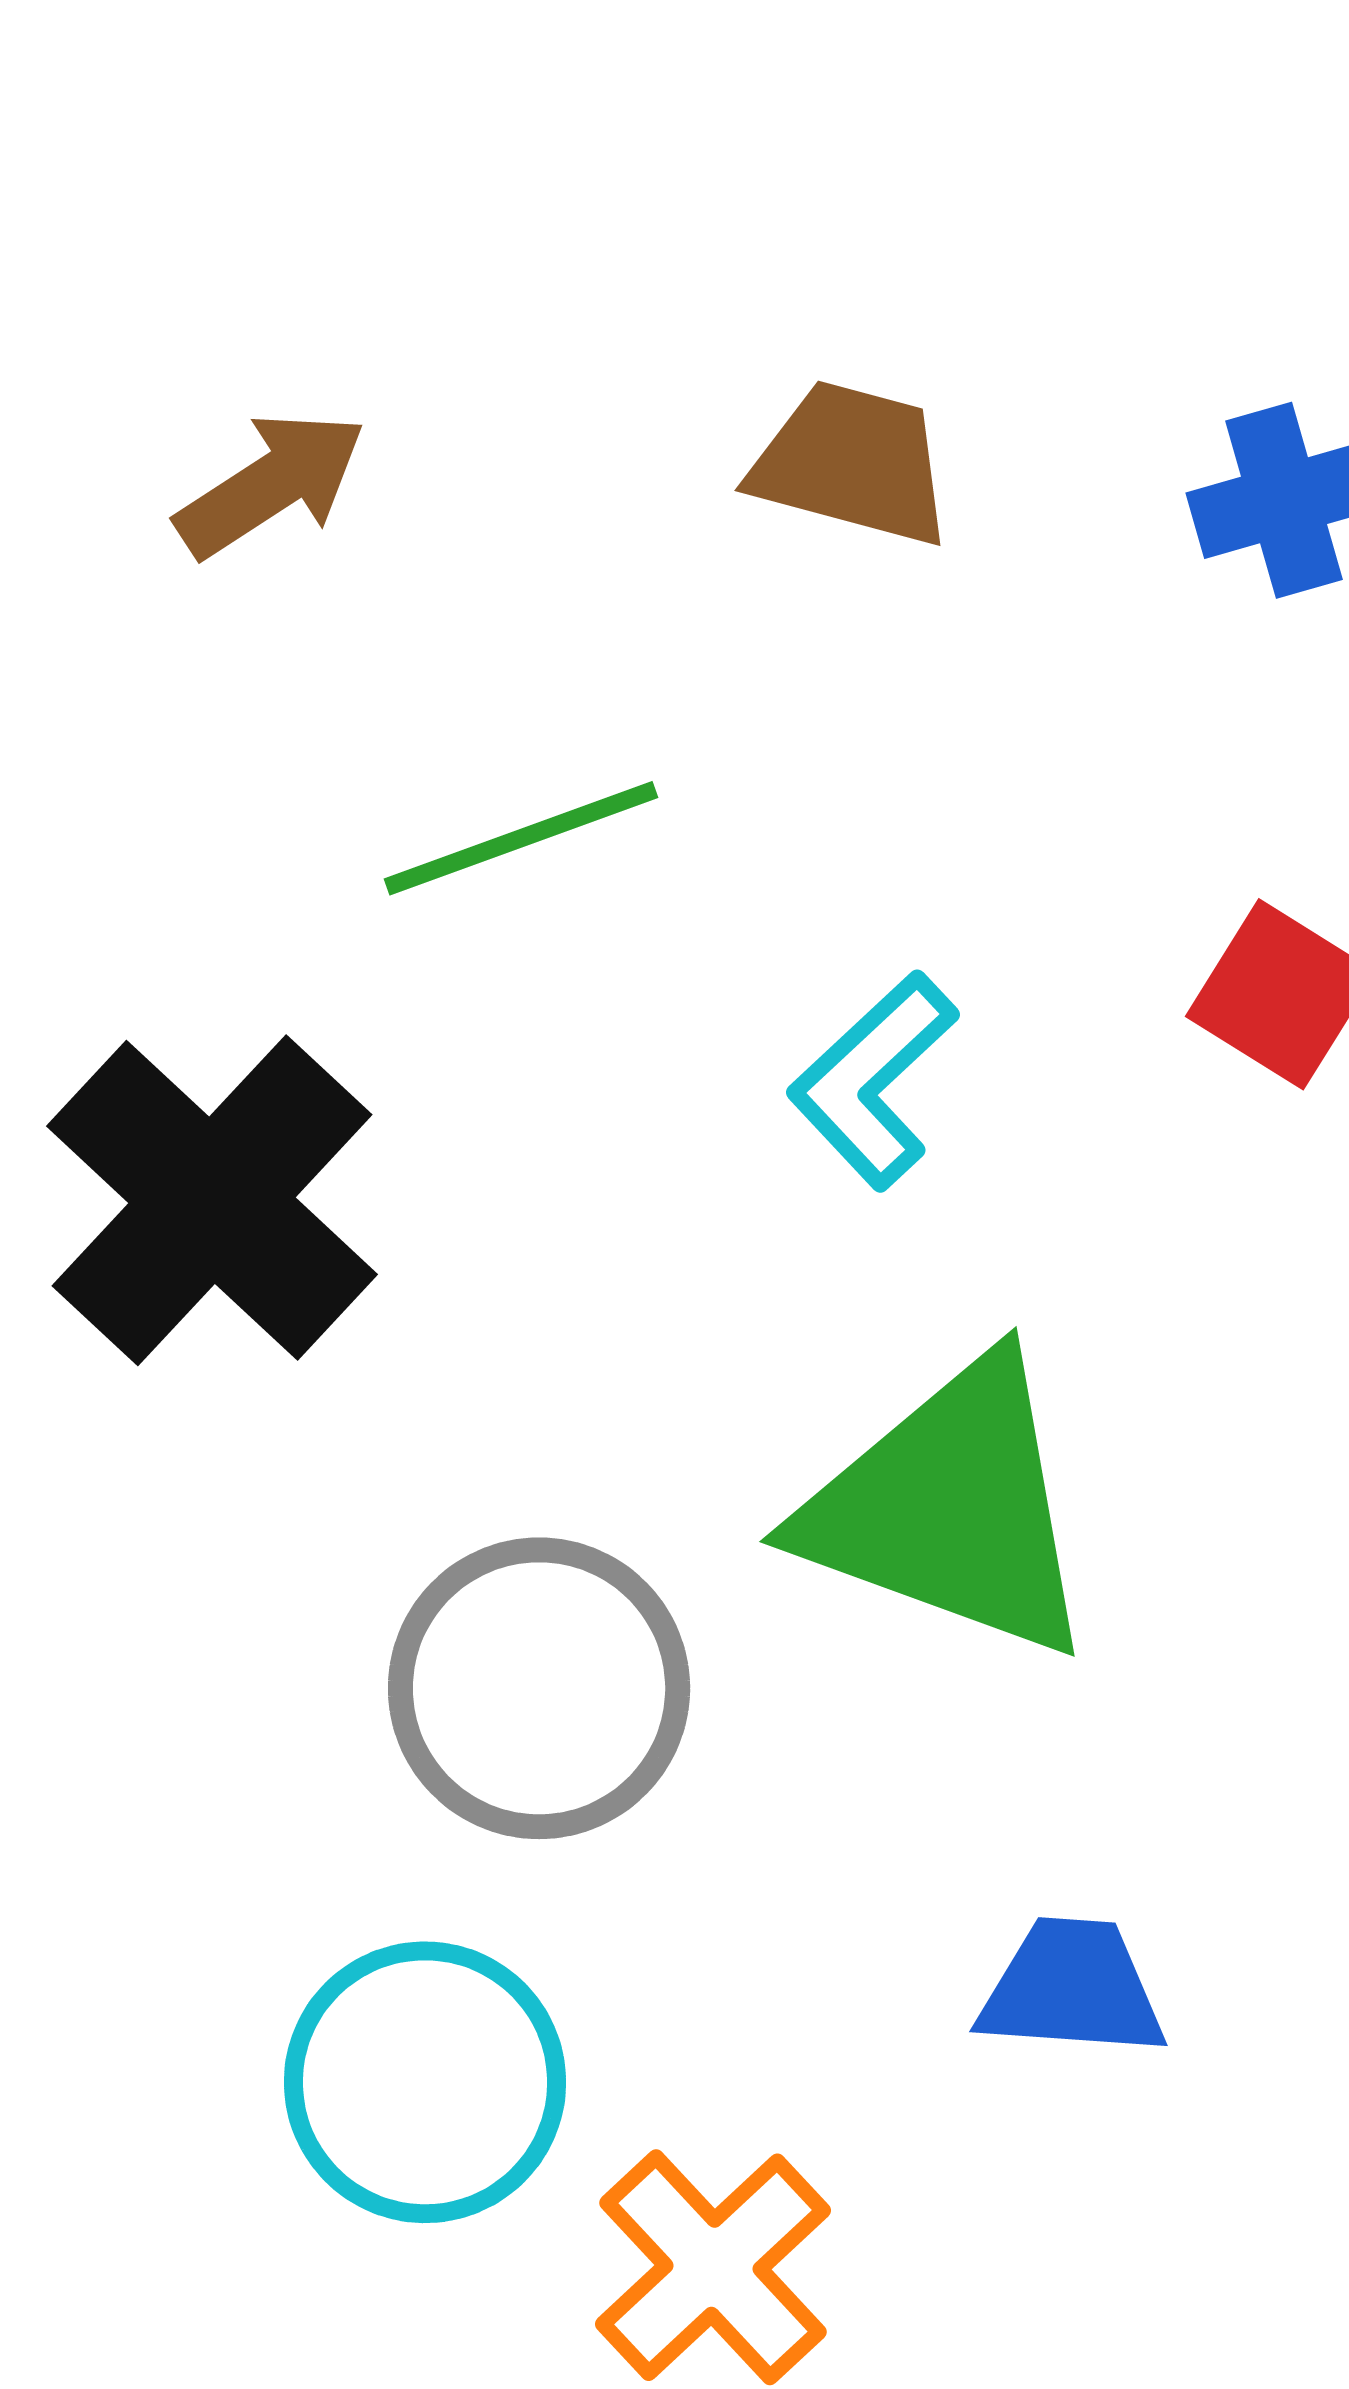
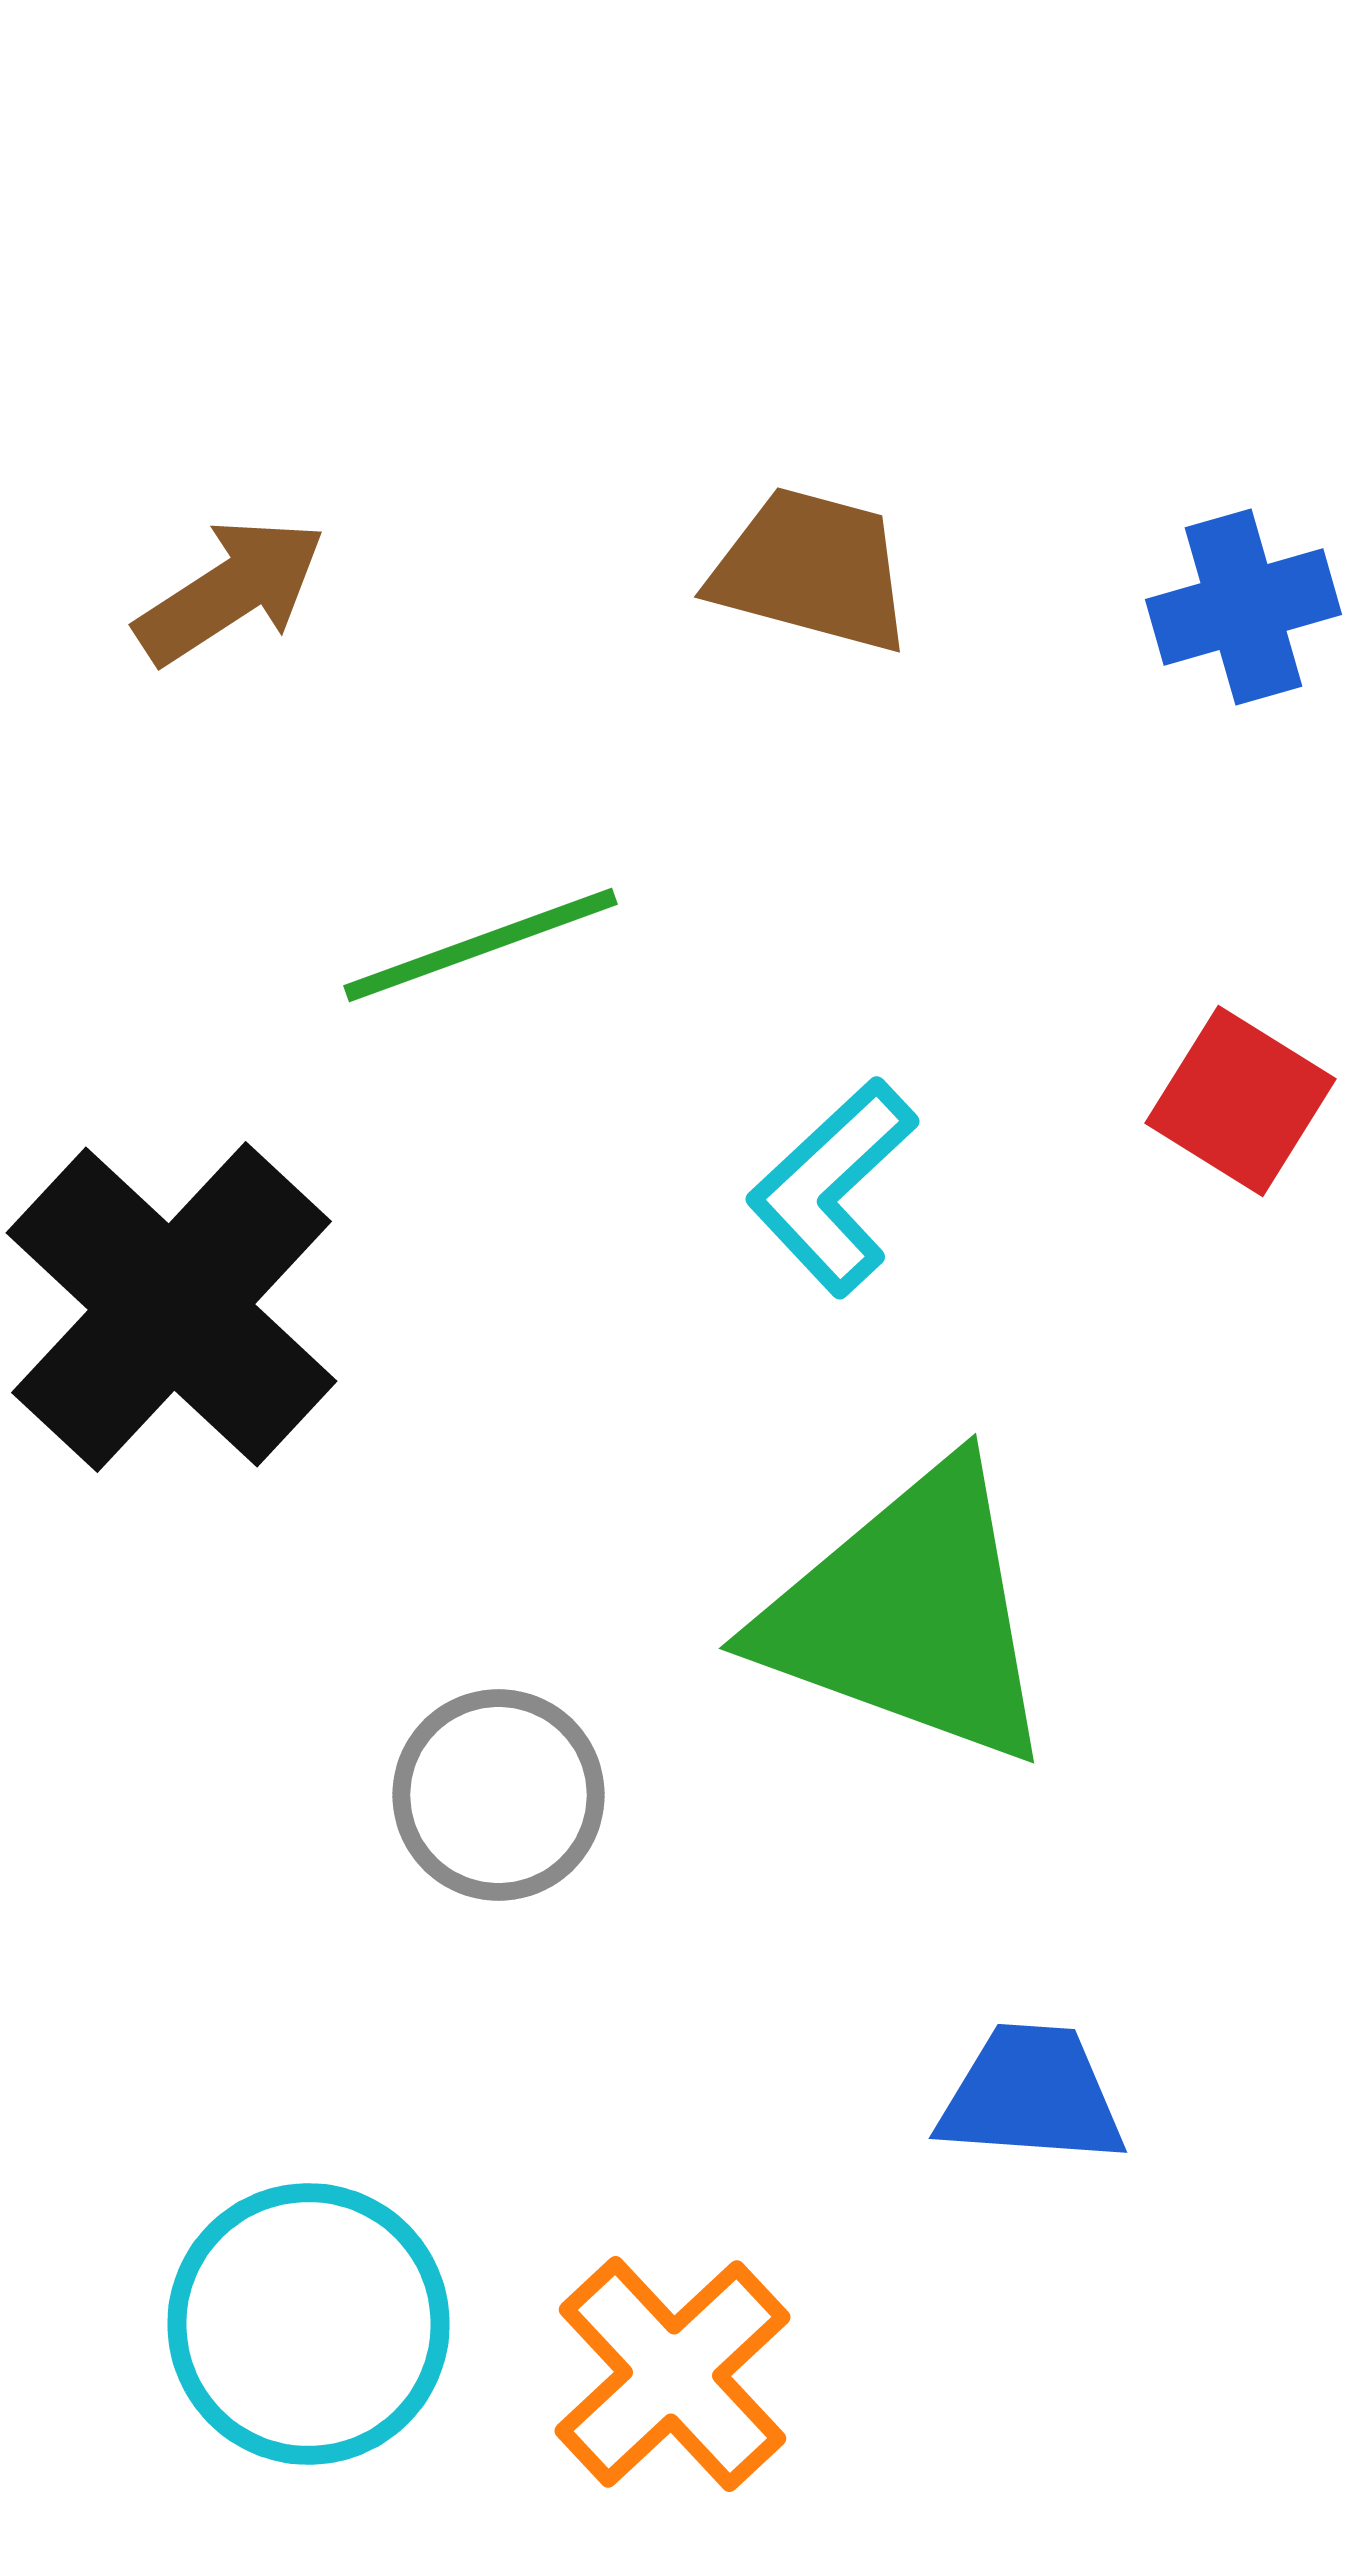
gray circle: (539, 1688) -> (498, 1795), size x0.7
cyan circle: (425, 2082) -> (308, 2324), moved

